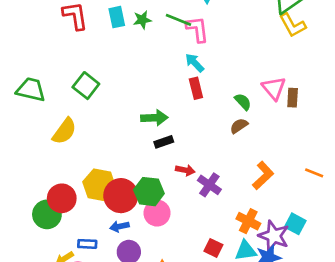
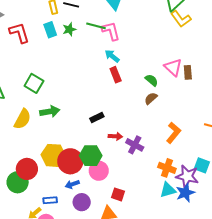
green arrow: (154, 118) -> (50, 112), moved
red square: (213, 248) -> (118, 194), moved

